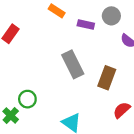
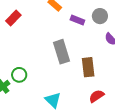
brown rectangle: (107, 78) -> (88, 67), turned -36

